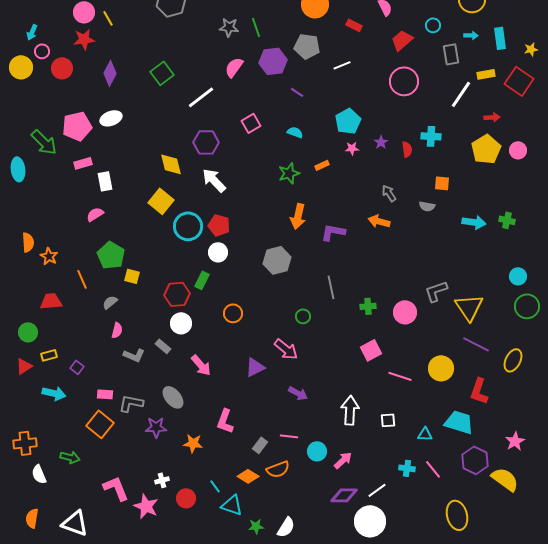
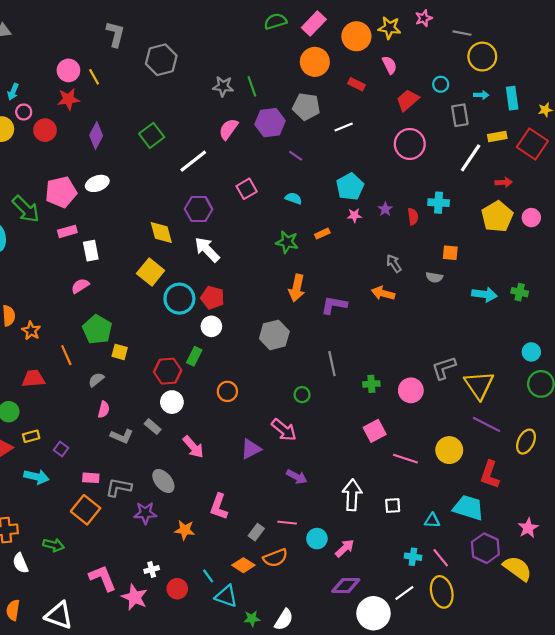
green star: (289, 173) -> (287, 242), turned 30
white line: (377, 490) -> (404, 593), moved
yellow ellipse: (457, 515) -> (442, 592), moved

